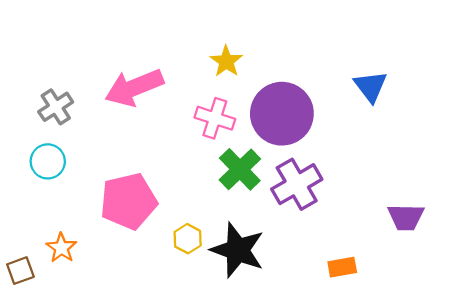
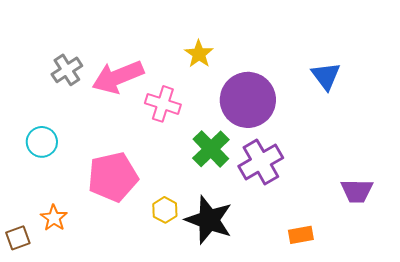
gray cross: (56, 107) -> (67, 70), moved
pink cross: (215, 118) -> (163, 104), moved

